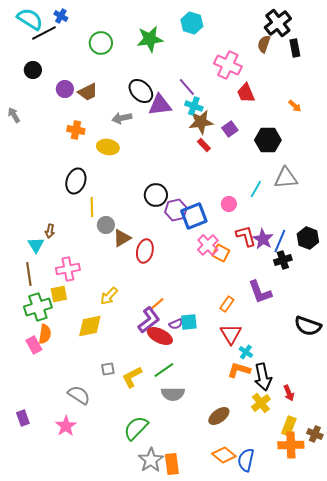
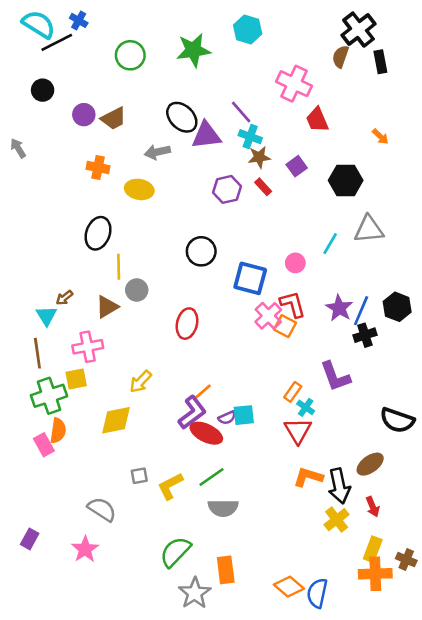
brown star: (201, 122) -> (259, 157), size x0.7
purple hexagon: (176, 210) -> (227, 189), moved
blue square: (194, 216) -> (250, 278), turned 36
brown arrow: (50, 231) -> (64, 298), turned 40
red L-shape: (246, 236) -> (293, 304), moved
brown triangle: (122, 238) -> (107, 307), moved
cyan cross: (246, 352) -> (306, 407), moved
brown ellipse: (219, 416) -> (370, 464), moved
purple rectangle: (23, 418) -> (30, 539), turned 49
orange rectangle: (172, 464) -> (226, 570), moved

